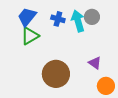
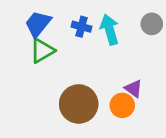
gray circle: (92, 17) -> (152, 24), moved
orange circle: (106, 86) -> (122, 105), moved

